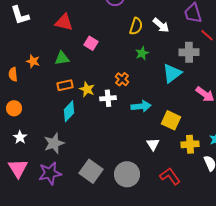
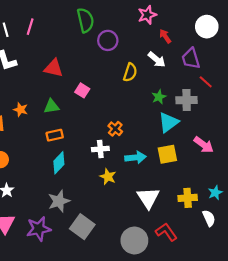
white arrow: (161, 25) -> (157, 60), moved
green star: (142, 53) -> (159, 97), moved
yellow star: (87, 89) -> (108, 177), moved
yellow square: (171, 120) -> (167, 154), moved, turned -36
gray star: (54, 143) -> (59, 201), moved
white triangle: (153, 144) -> (148, 198), size x1.6
gray circle: (127, 174) -> (134, 240), moved

